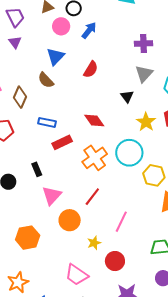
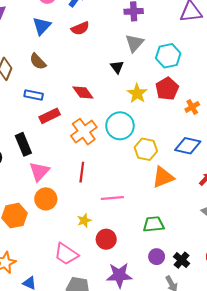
red semicircle: (91, 69) -> (80, 28), moved, turned 36
brown semicircle: (46, 80) -> (38, 62), moved
black rectangle: (37, 169) -> (23, 144), size x1.5
red line: (92, 197) -> (82, 172), turned -30
orange circle: (70, 220) -> (46, 199), moved
pink line: (121, 222) -> (112, 198), turned 60

